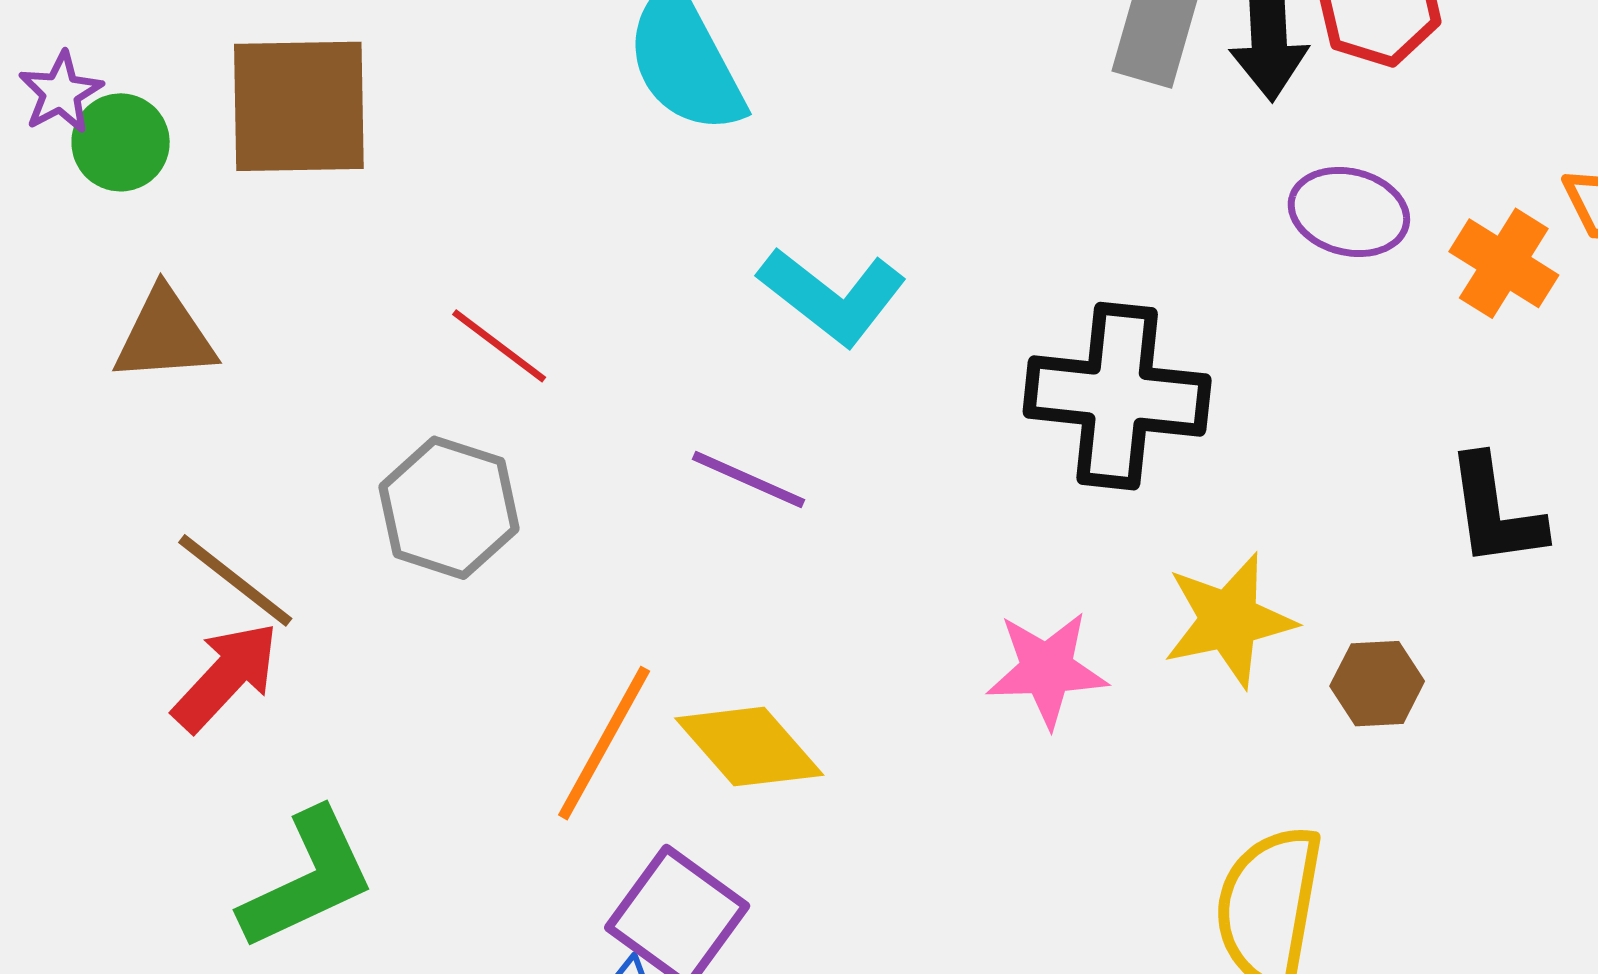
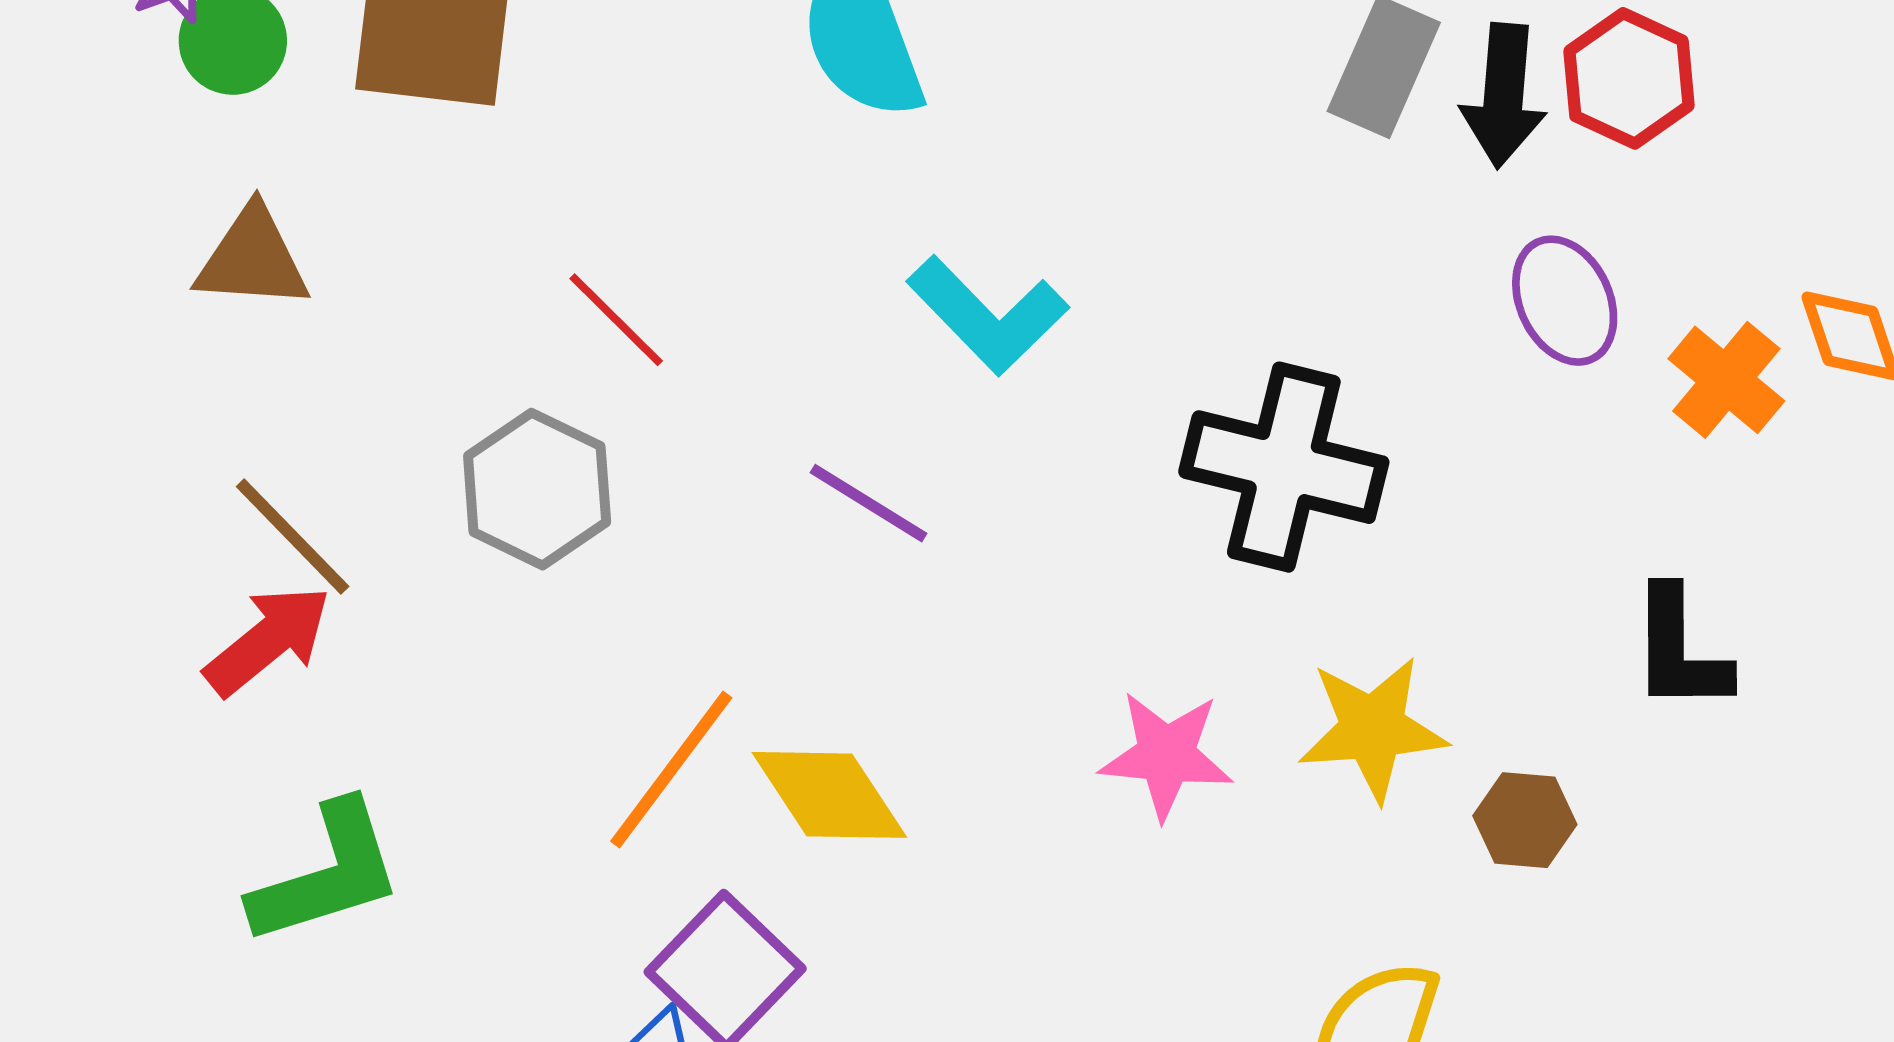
purple ellipse: (1349, 212) -> (1565, 301), turned 43

